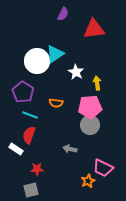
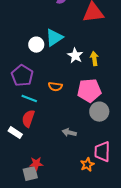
white circle: (37, 61) -> (36, 45), size x0.6
yellow arrow: (97, 83) -> (94, 59), moved
gray circle: (90, 125) -> (99, 112), moved
pink trapezoid: (103, 168) -> (102, 152), turned 65
red star: (37, 169) -> (36, 164), moved

